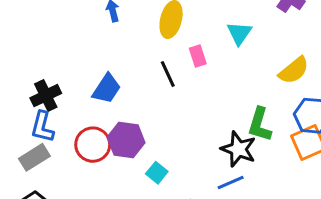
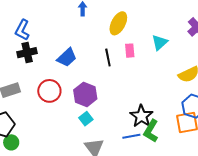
green L-shape: (260, 125) -> (151, 131), moved
blue L-shape: (42, 127) -> (22, 30), moved
purple hexagon: (126, 140) -> (85, 94), moved

